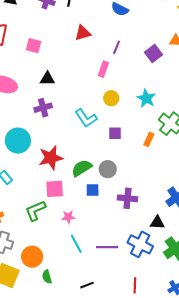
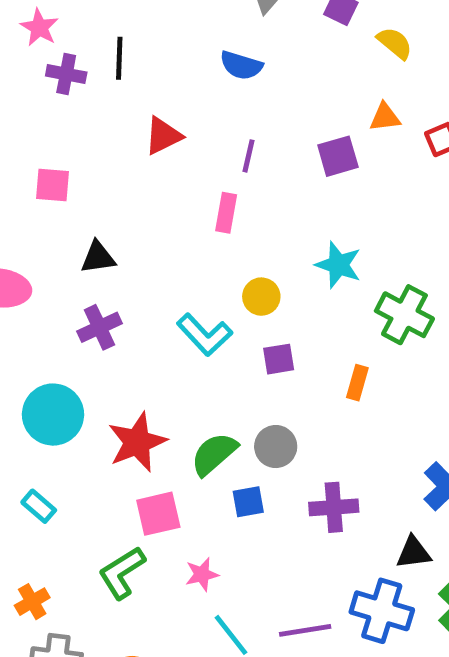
purple square: (154, 53) -> (338, 156), turned 30
yellow circle: (111, 98) -> (261, 297), moved
orange rectangle: (149, 139) -> (357, 383), moved

